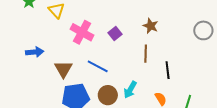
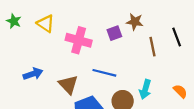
brown star: (151, 26) -> (135, 22), moved
purple square: (115, 33) -> (114, 33), turned 32
black line: (168, 70) -> (177, 37), moved

